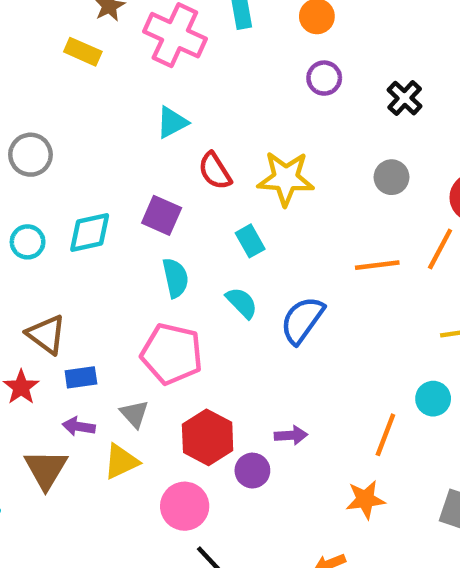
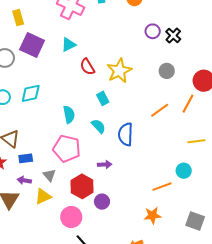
yellow rectangle: (83, 52) -> (18, 18), moved, turned 49
purple circle: (324, 78) -> (153, 31), moved
yellow star: (286, 178) -> (119, 71), turned -30
purple square: (162, 215) -> (32, 45), moved, size x1.4
orange line: (377, 265) -> (160, 110), turned -30
blue semicircle: (302, 320) -> (126, 134), turned -35
purple arrow: (291, 435) -> (105, 165), moved
orange line: (385, 435) -> (162, 187), turned 48

